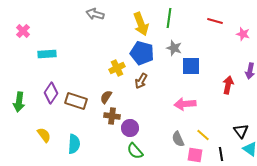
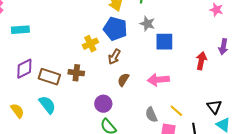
purple diamond: (51, 93) -> (24, 69), turned 30
brown semicircle: (106, 97) -> (123, 80), moved
brown cross: (112, 116) -> (76, 73), moved
cyan semicircle: (74, 144) -> (47, 105), moved, turned -42

